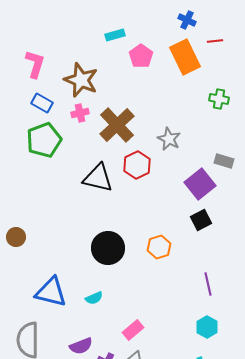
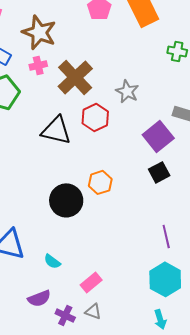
orange hexagon: (159, 247) -> (100, 182), moved
cyan semicircle: (94, 298) -> (52, 261), moved, turned 60
cyan hexagon: (207, 327) -> (165, 279), size x1.5

